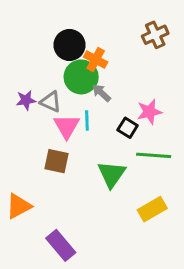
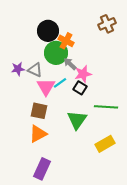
pink star: (149, 112) -> (83, 74), moved
cyan line: (87, 121) -> (60, 83), turned 56
black square: (128, 128) -> (80, 88), moved
orange triangle: (19, 206) -> (38, 134), moved
purple rectangle: (61, 245) -> (42, 169), turned 65

